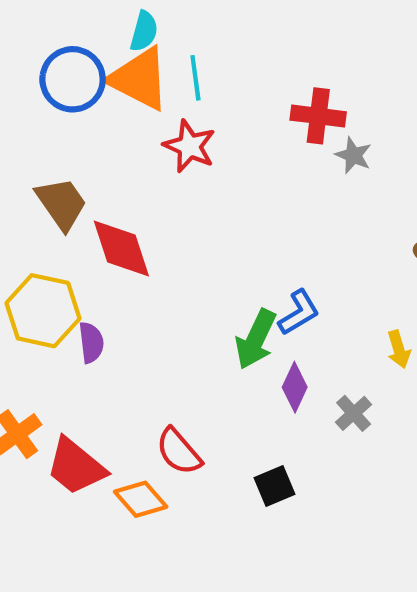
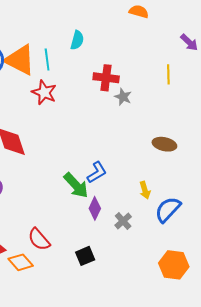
cyan semicircle: (144, 31) -> (77, 40), moved
green arrow: (256, 339) -> (76, 185), turned -68

